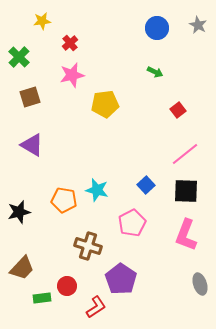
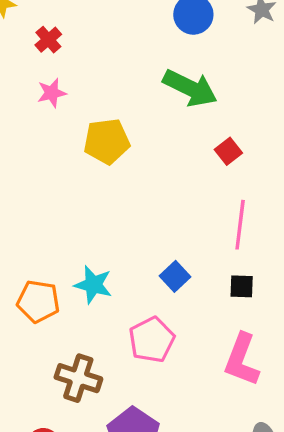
green arrow: (155, 72) -> (190, 88), size x2.0
pink star: (72, 75) -> (52, 93), size x0.7
pink line: (185, 154) -> (240, 225), turned -44
black square: (186, 191) -> (242, 286), size x0.6

